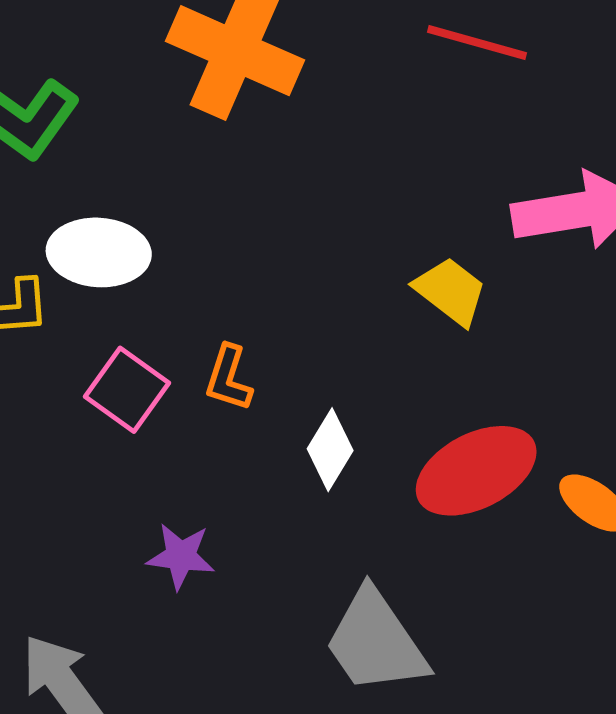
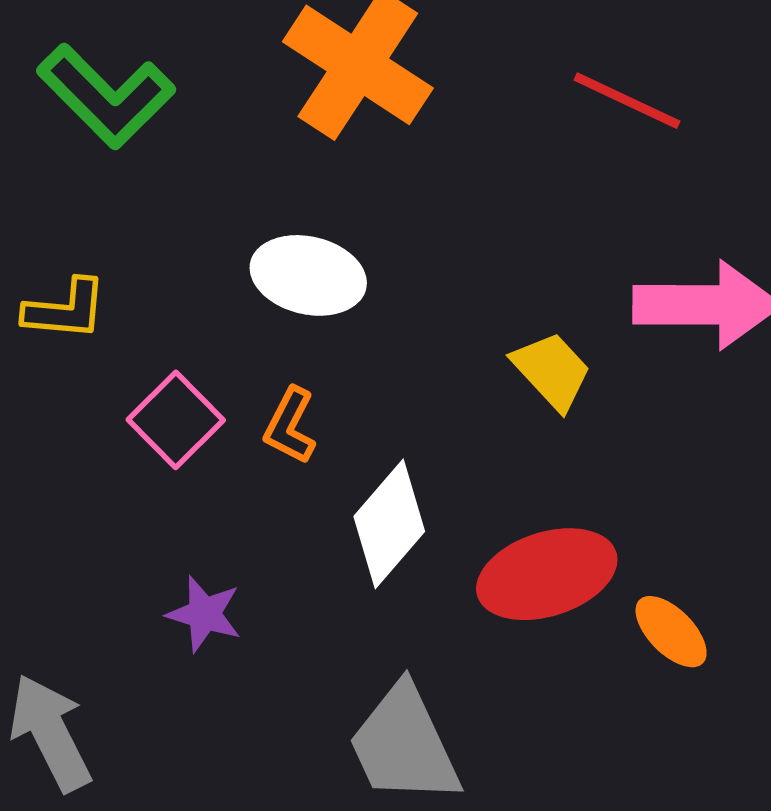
white ellipse: (99, 252) -> (308, 275), moved
white diamond: (330, 450) -> (389, 524), size x1.4

